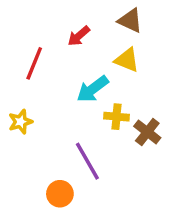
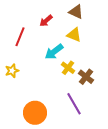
yellow cross: (117, 117) -> (68, 68), turned 32
purple line: (87, 161) -> (74, 104), moved
orange circle: (60, 194) -> (35, 113), size x1.5

